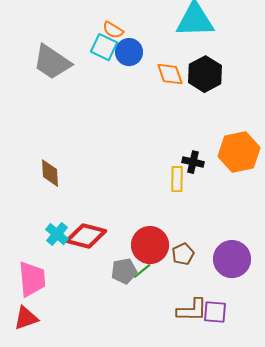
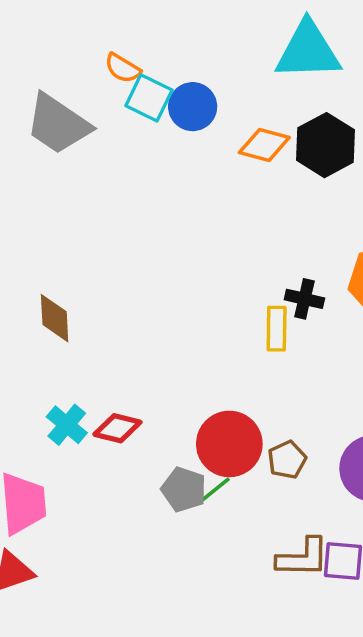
orange semicircle: (113, 30) -> (123, 68), moved
orange diamond: (170, 74) -> (264, 145), turned -56
red diamond: (86, 236) -> (117, 428), size x0.7
gray pentagon: (124, 271) -> (184, 489), turned 30

